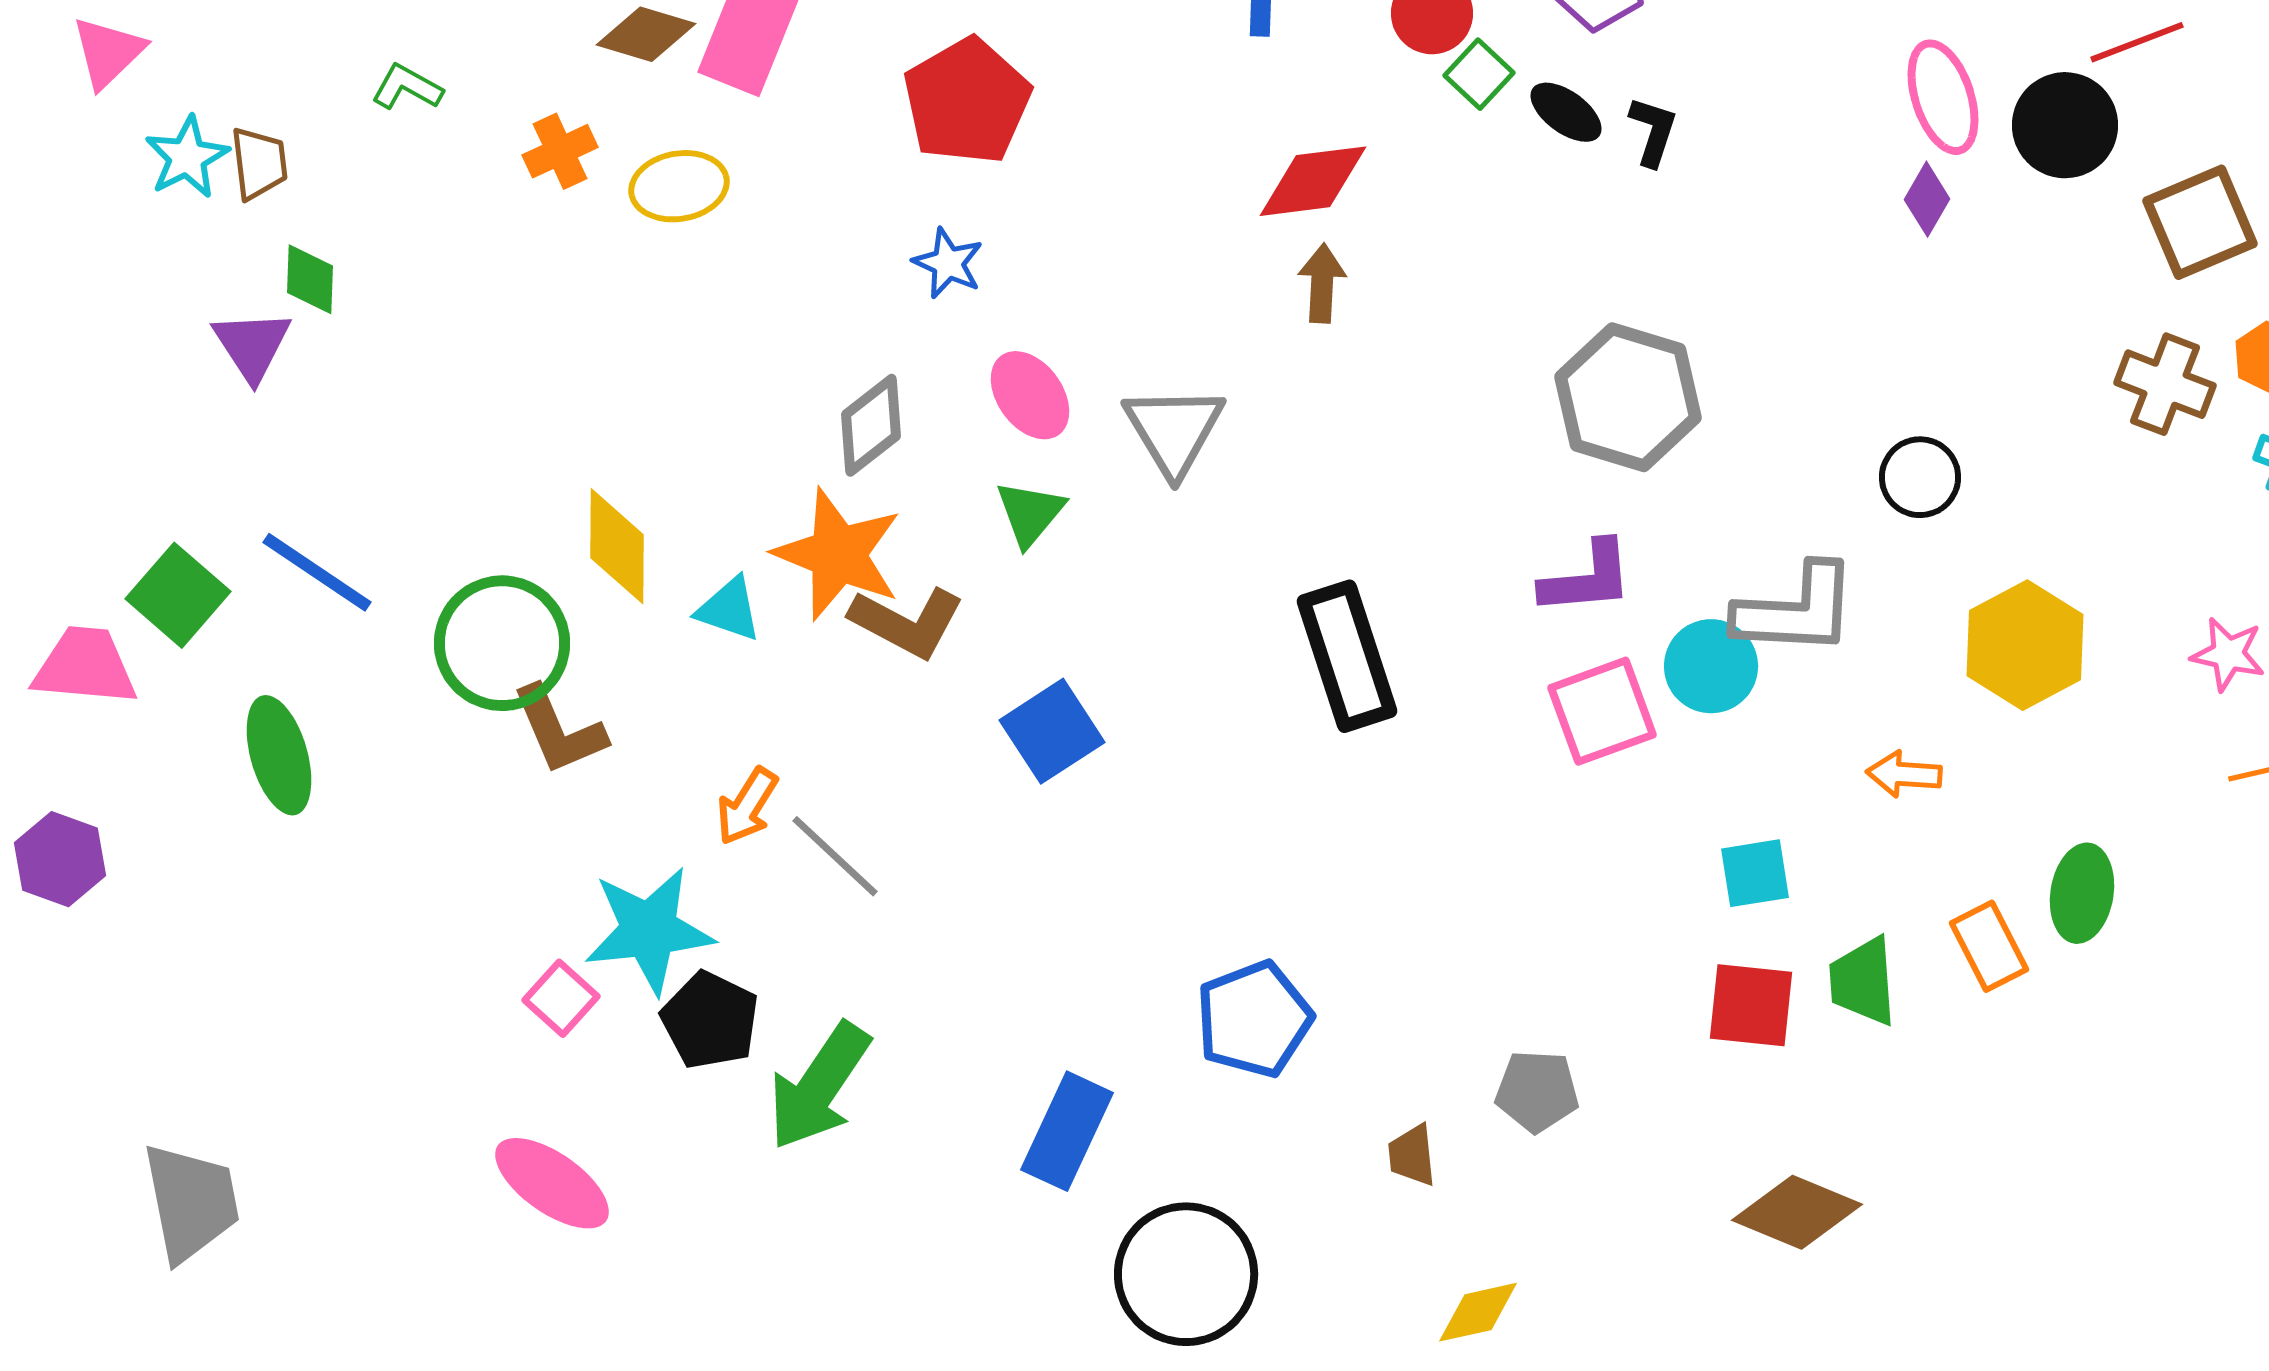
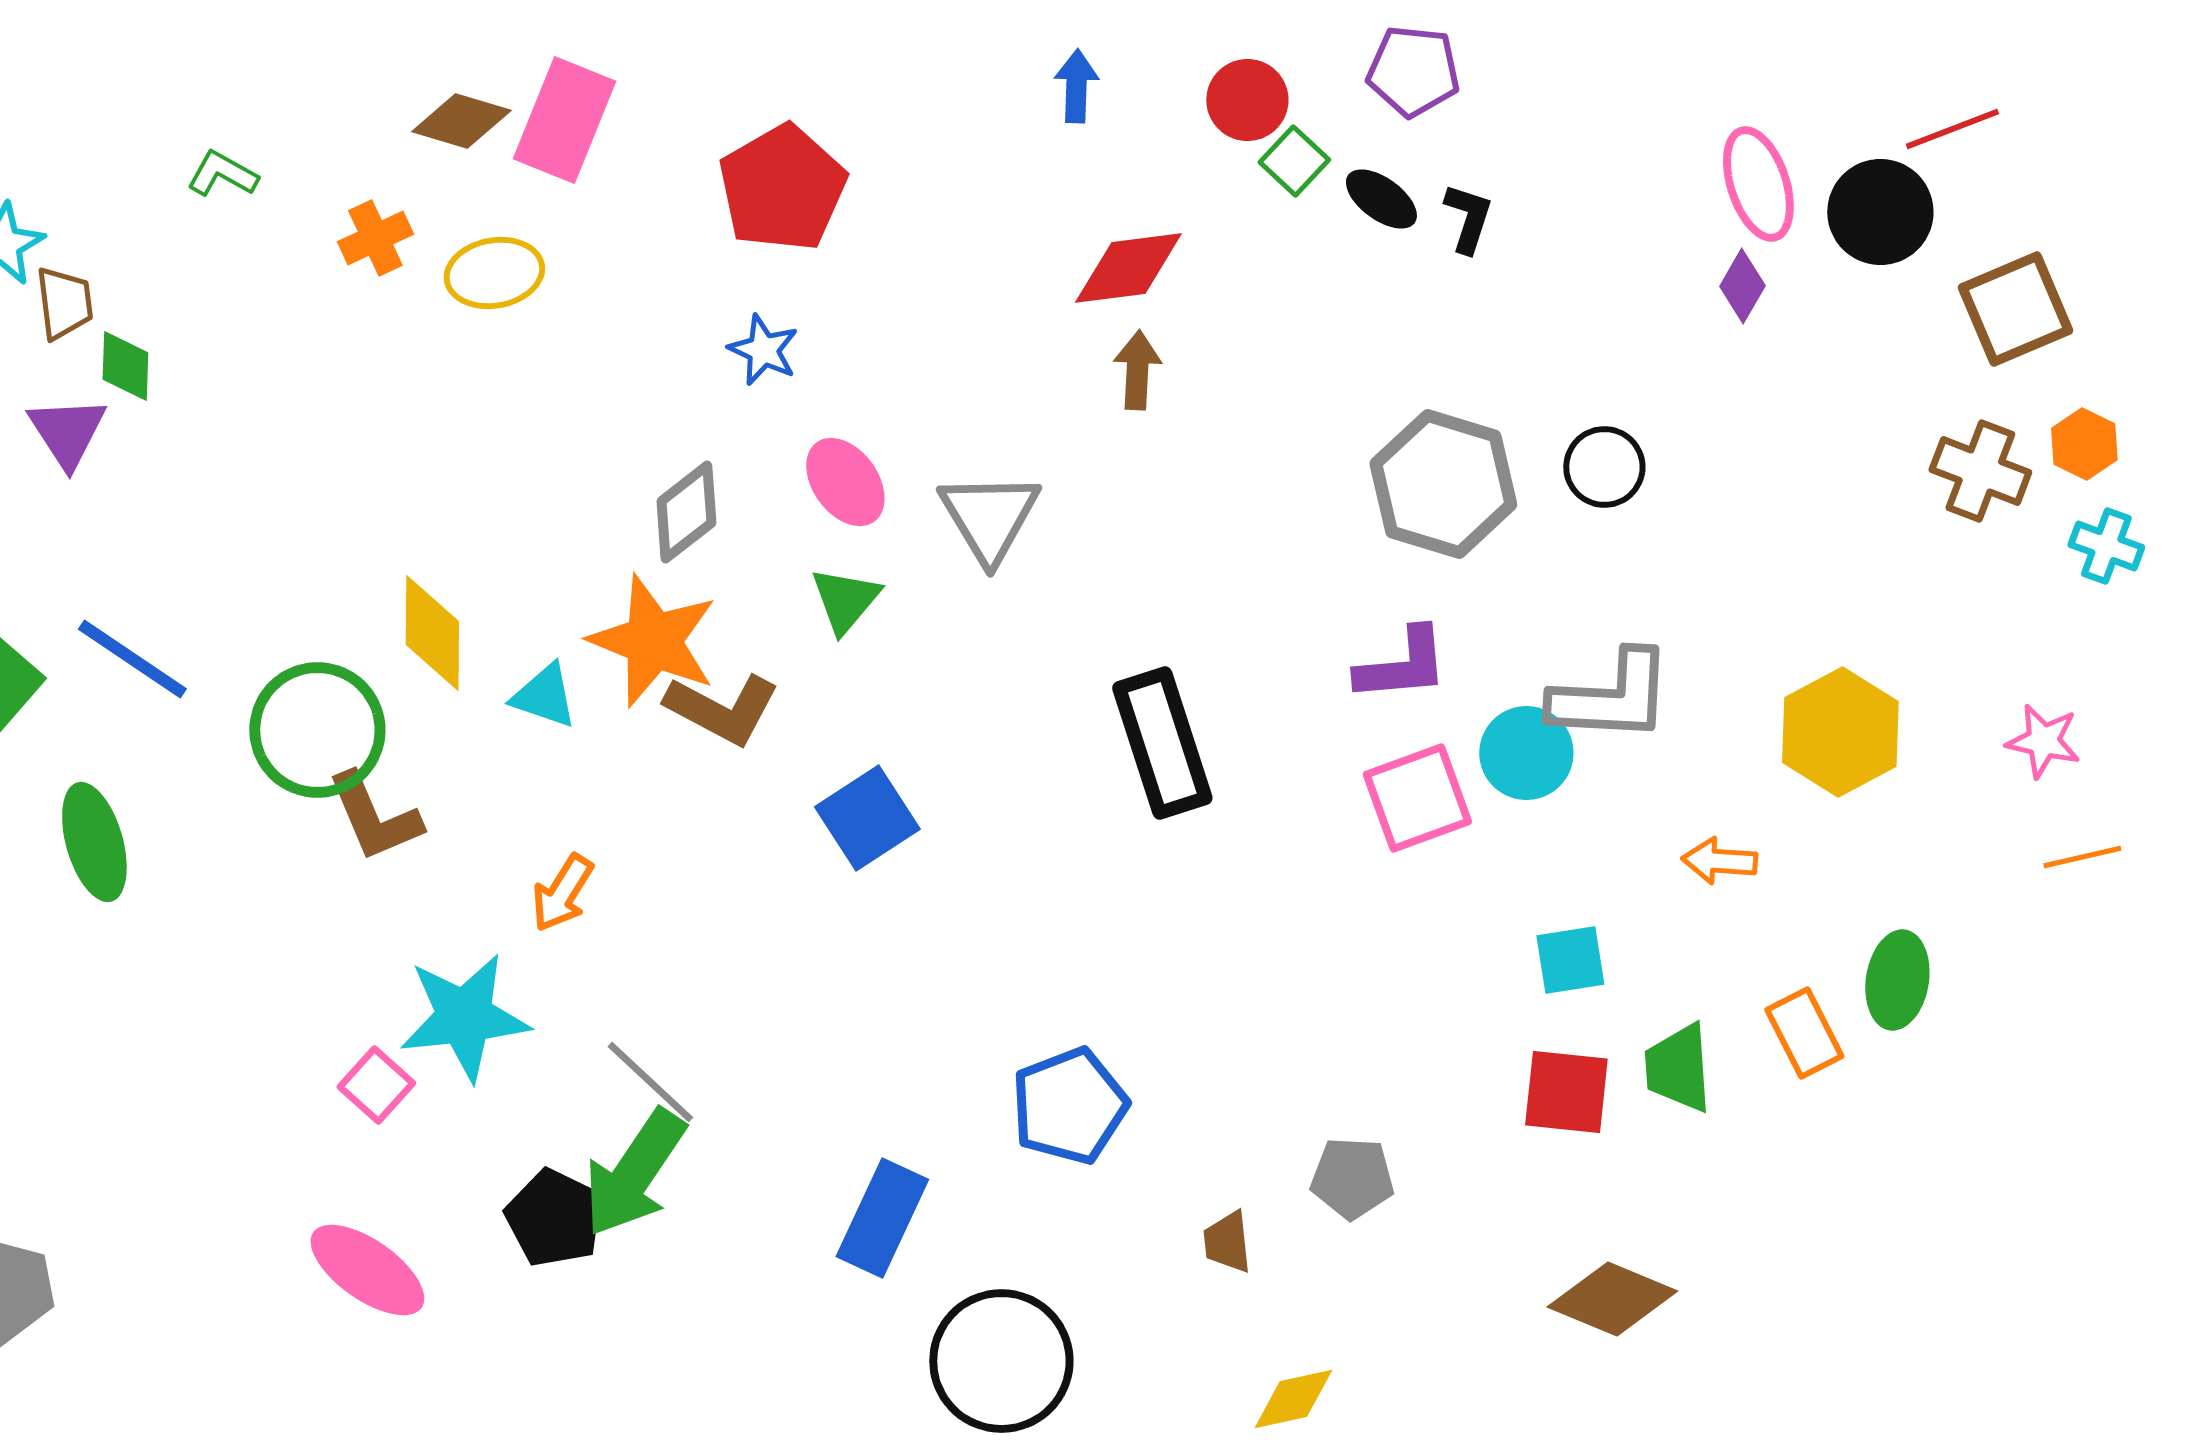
brown trapezoid: (259, 163) -> (64, 303), moved
black circle: (1920, 477) -> (1604, 467), moved
gray line: (835, 856) -> (650, 1082), moved
black pentagon: (710, 1020) -> (554, 1218), moved

